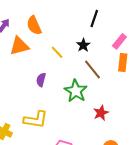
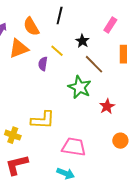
black line: (94, 19) -> (60, 16), moved
pink rectangle: (119, 41) -> (110, 25), moved
purple semicircle: (41, 80) -> (43, 64), moved

